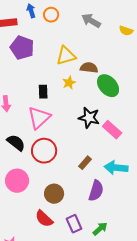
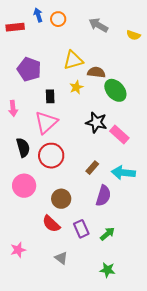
purple pentagon: (22, 48) -> (29, 69), moved
black semicircle: (16, 143) -> (23, 148), turned 36

